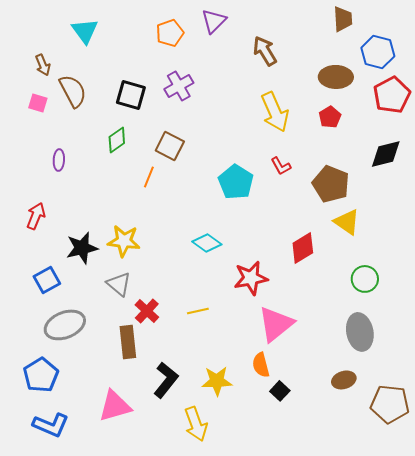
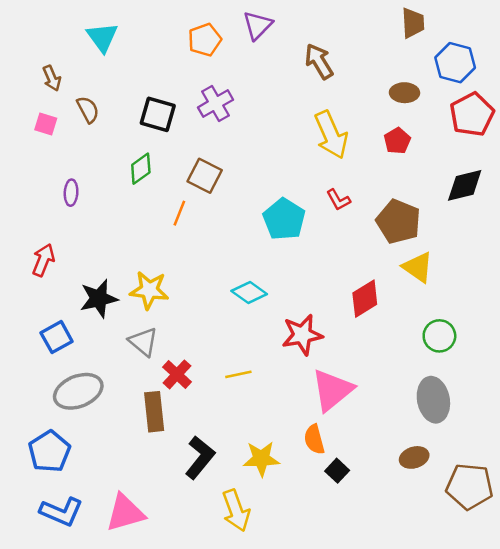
brown ellipse: (336, 77) -> (405, 93), size x0.7
brown semicircle: (73, 91) -> (88, 110), size x0.7
pink triangle: (115, 406) -> (125, 513), moved

